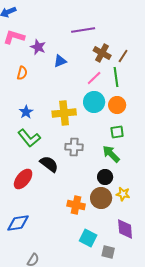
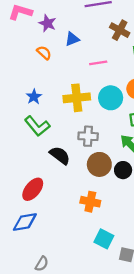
orange semicircle: (22, 73) -> (44, 53), moved, turned -64
pink line: (94, 78) -> (98, 63), moved, turned 35
cyan circle: (94, 102) -> (111, 98), moved
red ellipse: (23, 179) -> (33, 189), moved
brown circle: (101, 198) -> (99, 164), moved

